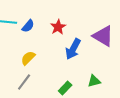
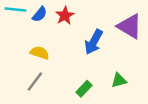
red star: (58, 27) -> (65, 16), moved
yellow semicircle: (28, 58) -> (40, 53), turned 63

